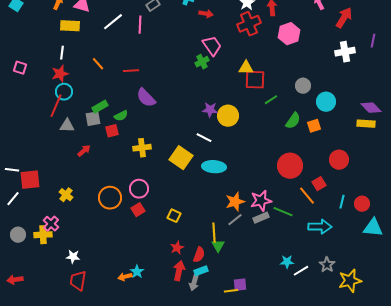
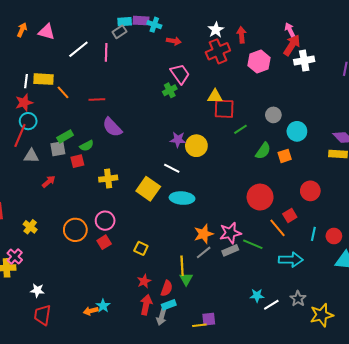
red arrow: (344, 18) -> (292, 45), moved
yellow rectangle: (70, 26) -> (44, 79), moved
white cross: (345, 52) -> (304, 61), moved

